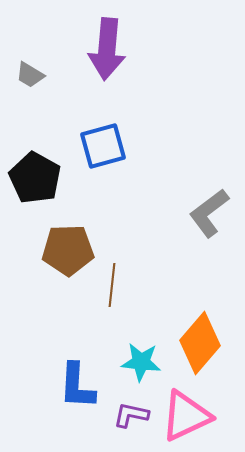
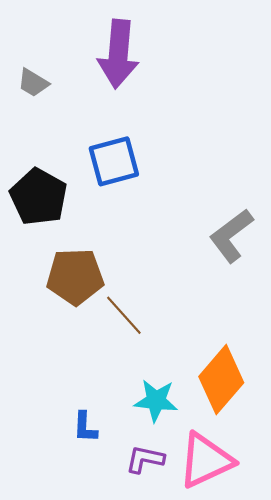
brown line: (112, 285) -> (124, 315), turned -48
blue L-shape: (77, 386) -> (85, 427), size x0.6

